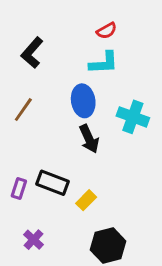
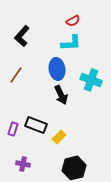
purple cross: (34, 240) -> (23, 164), turned -32

